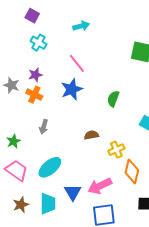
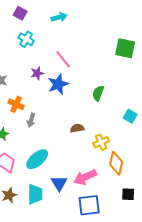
cyan arrow: (81, 26) -> (59, 17), moved
purple star: (35, 75) -> (37, 73), moved
orange cross: (34, 95) -> (16, 104), moved

